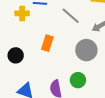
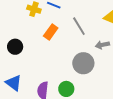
orange rectangle: (47, 43) -> (51, 32), moved

